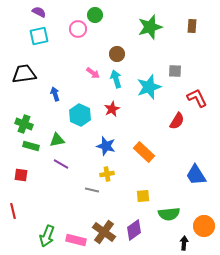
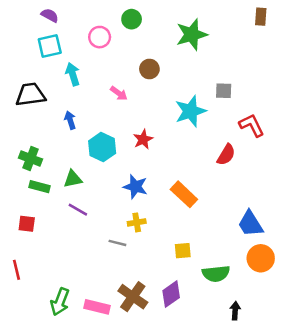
green circle: (95, 15) -> (132, 19), moved
brown rectangle: (192, 26) -> (261, 17), moved
cyan arrow: (116, 79) -> (73, 74), moved
orange circle: (204, 226) -> (261, 258), moved

